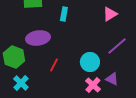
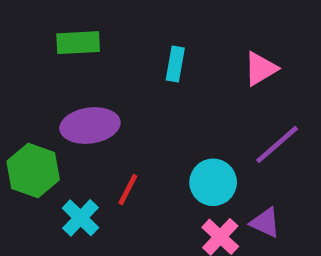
cyan rectangle: (64, 14) -> (175, 64), moved
cyan cross: (21, 83) -> (81, 218), moved

